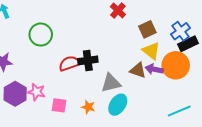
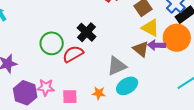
green circle: (41, 35) -> (52, 43), moved
black cross: (88, 60) -> (87, 32), moved, turned -30
brown triangle: (138, 70) -> (141, 49), turned 30
cyan ellipse: (118, 105) -> (127, 86), turned 35

